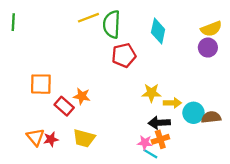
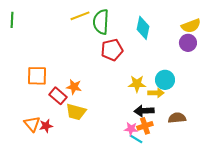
cyan circle: (193, 113) -> (165, 80), moved
brown semicircle: (211, 117) -> (177, 118), moved
yellow trapezoid: (84, 138) -> (76, 112), moved

